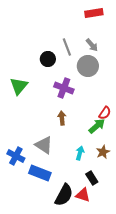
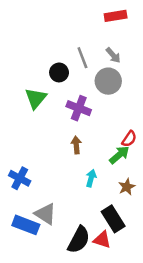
green triangle: (19, 86) -> (36, 98), moved
gray triangle: (44, 145) -> (46, 214), moved
cyan arrow: (80, 153) -> (91, 178), moved
blue cross: (16, 156) -> (20, 178), moved
blue rectangle: (40, 173) -> (26, 225), moved
black rectangle: (92, 178) -> (113, 219), size x1.5

